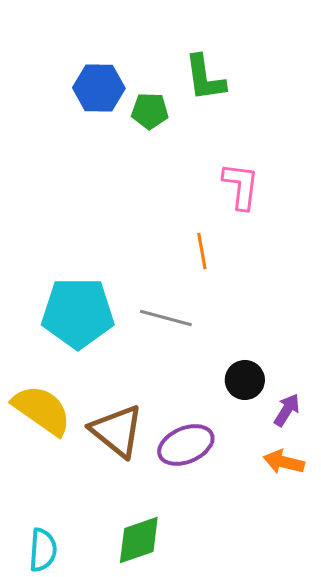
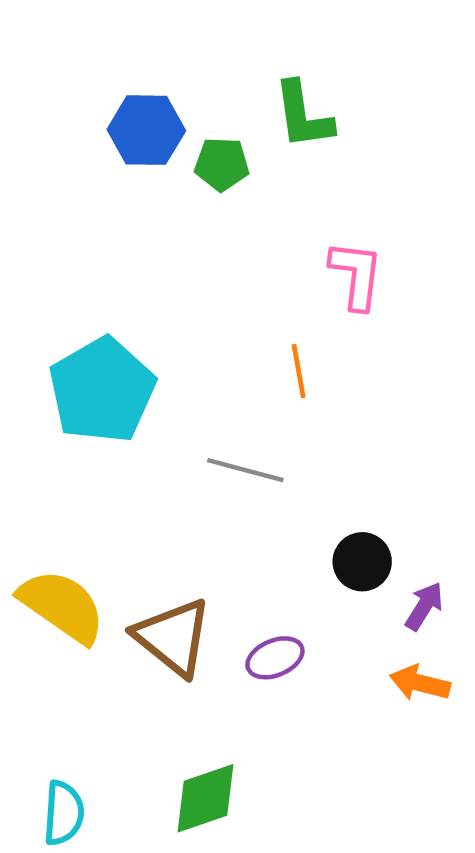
cyan pentagon: (78, 313) -> (102, 390), moved, turned -30
purple ellipse: (186, 445) -> (275, 658), size x0.7

